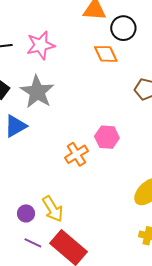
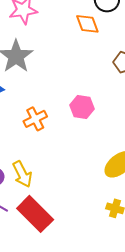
orange cross: (76, 154) -> (35, 119), moved

